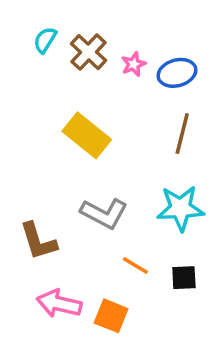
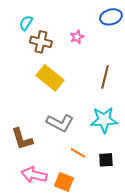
brown cross: (88, 52) -> (41, 42), moved, turned -30
blue ellipse: (177, 73) -> (111, 17), moved

